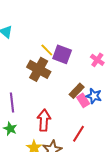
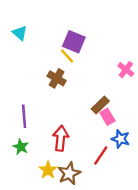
purple square: (62, 54) -> (74, 42), moved
brown cross: (39, 69) -> (57, 78), size x0.7
blue star: (94, 96) -> (121, 139), moved

